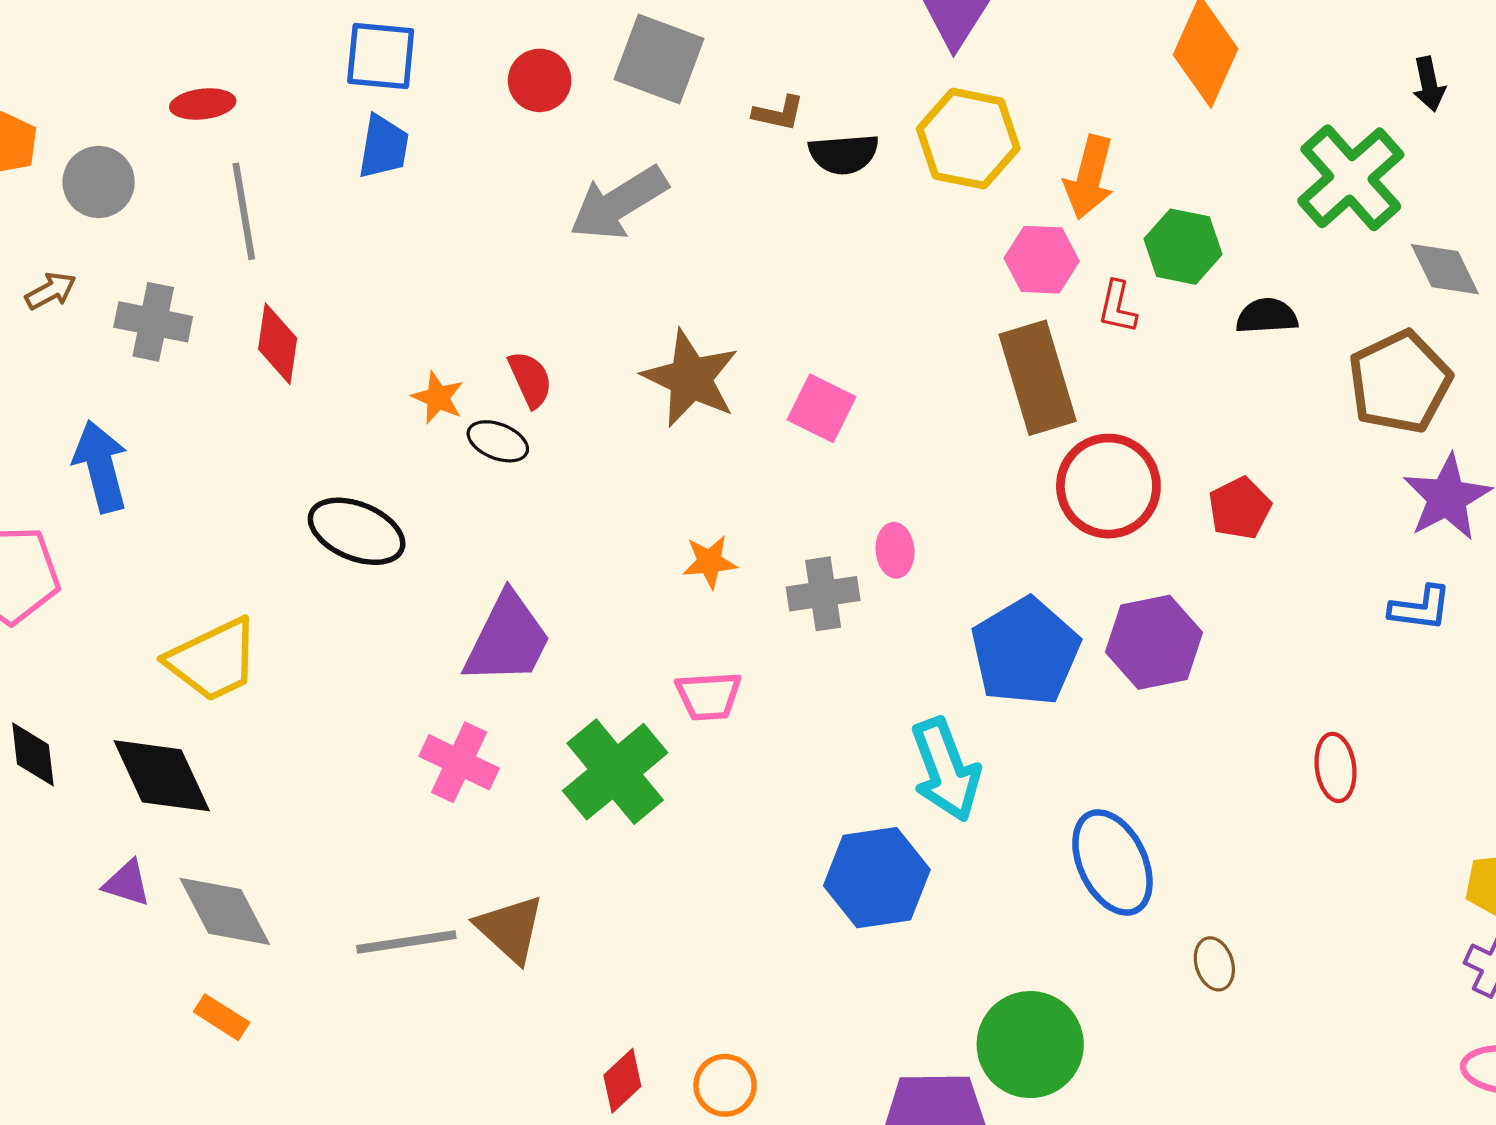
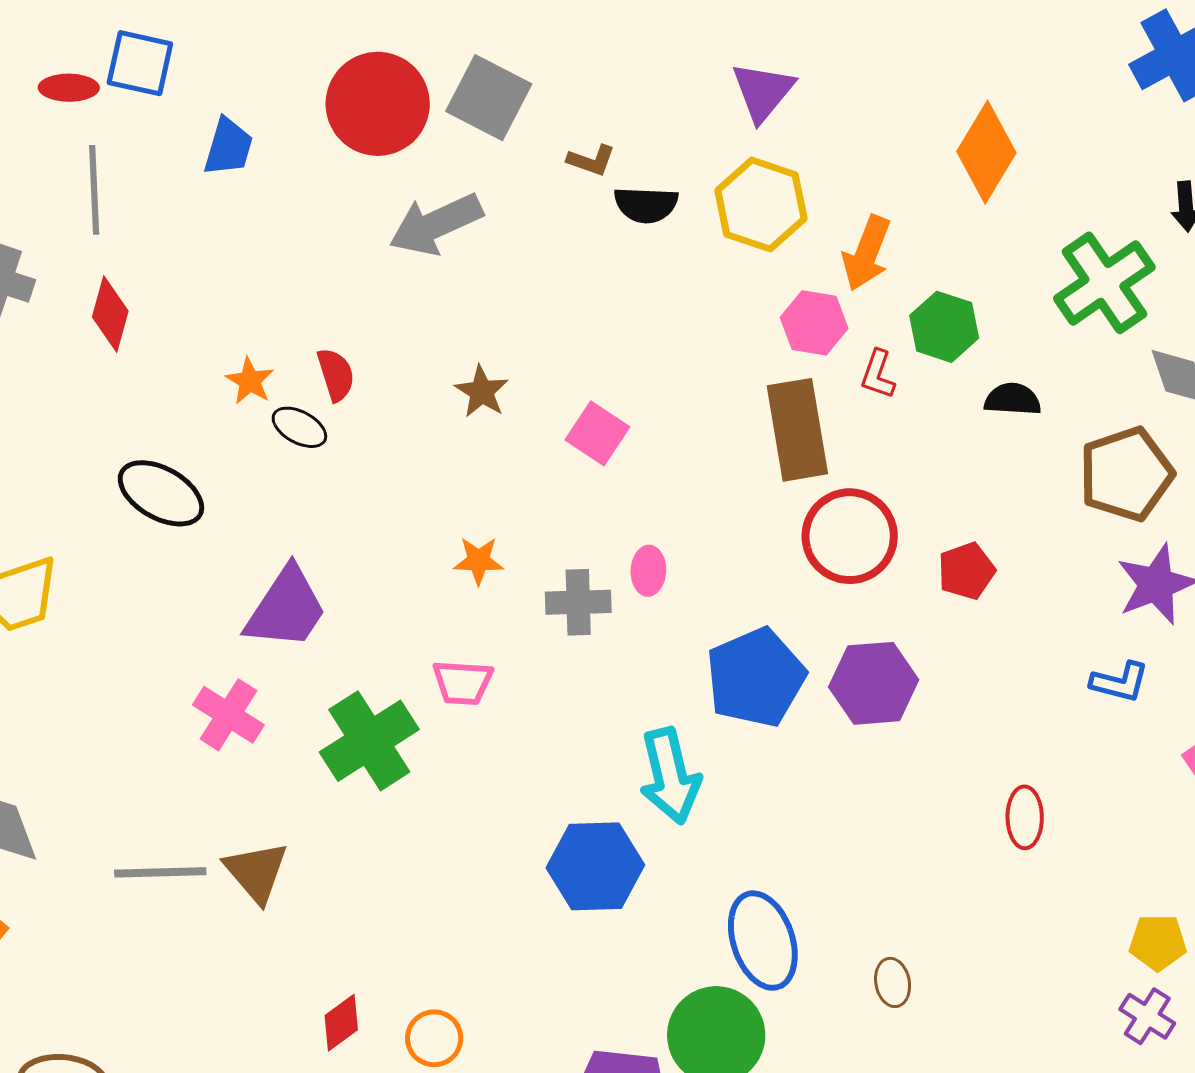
blue square: (381, 56) -> (140, 63), moved
red circle: (540, 80) -> (378, 104), size x1.8
brown star: (691, 378) -> (482, 392), size x0.6
blue ellipse: (1112, 862) -> (763, 941), moved

